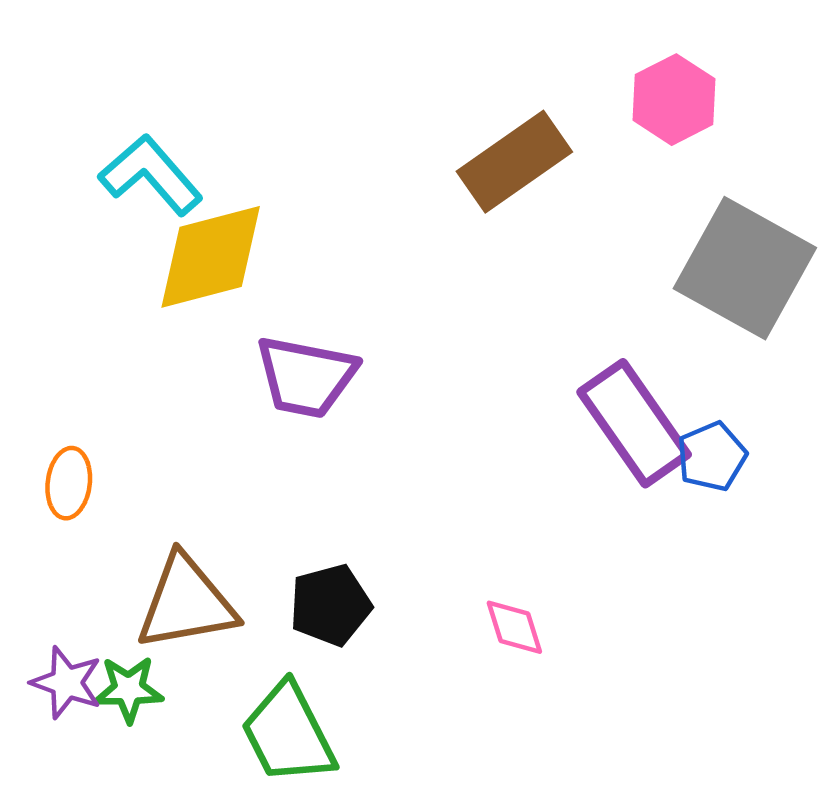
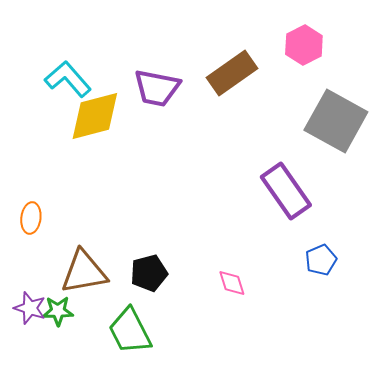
purple trapezoid: (306, 377) -> (157, 88), moved
blue pentagon: (712, 456) -> (321, 260), moved

